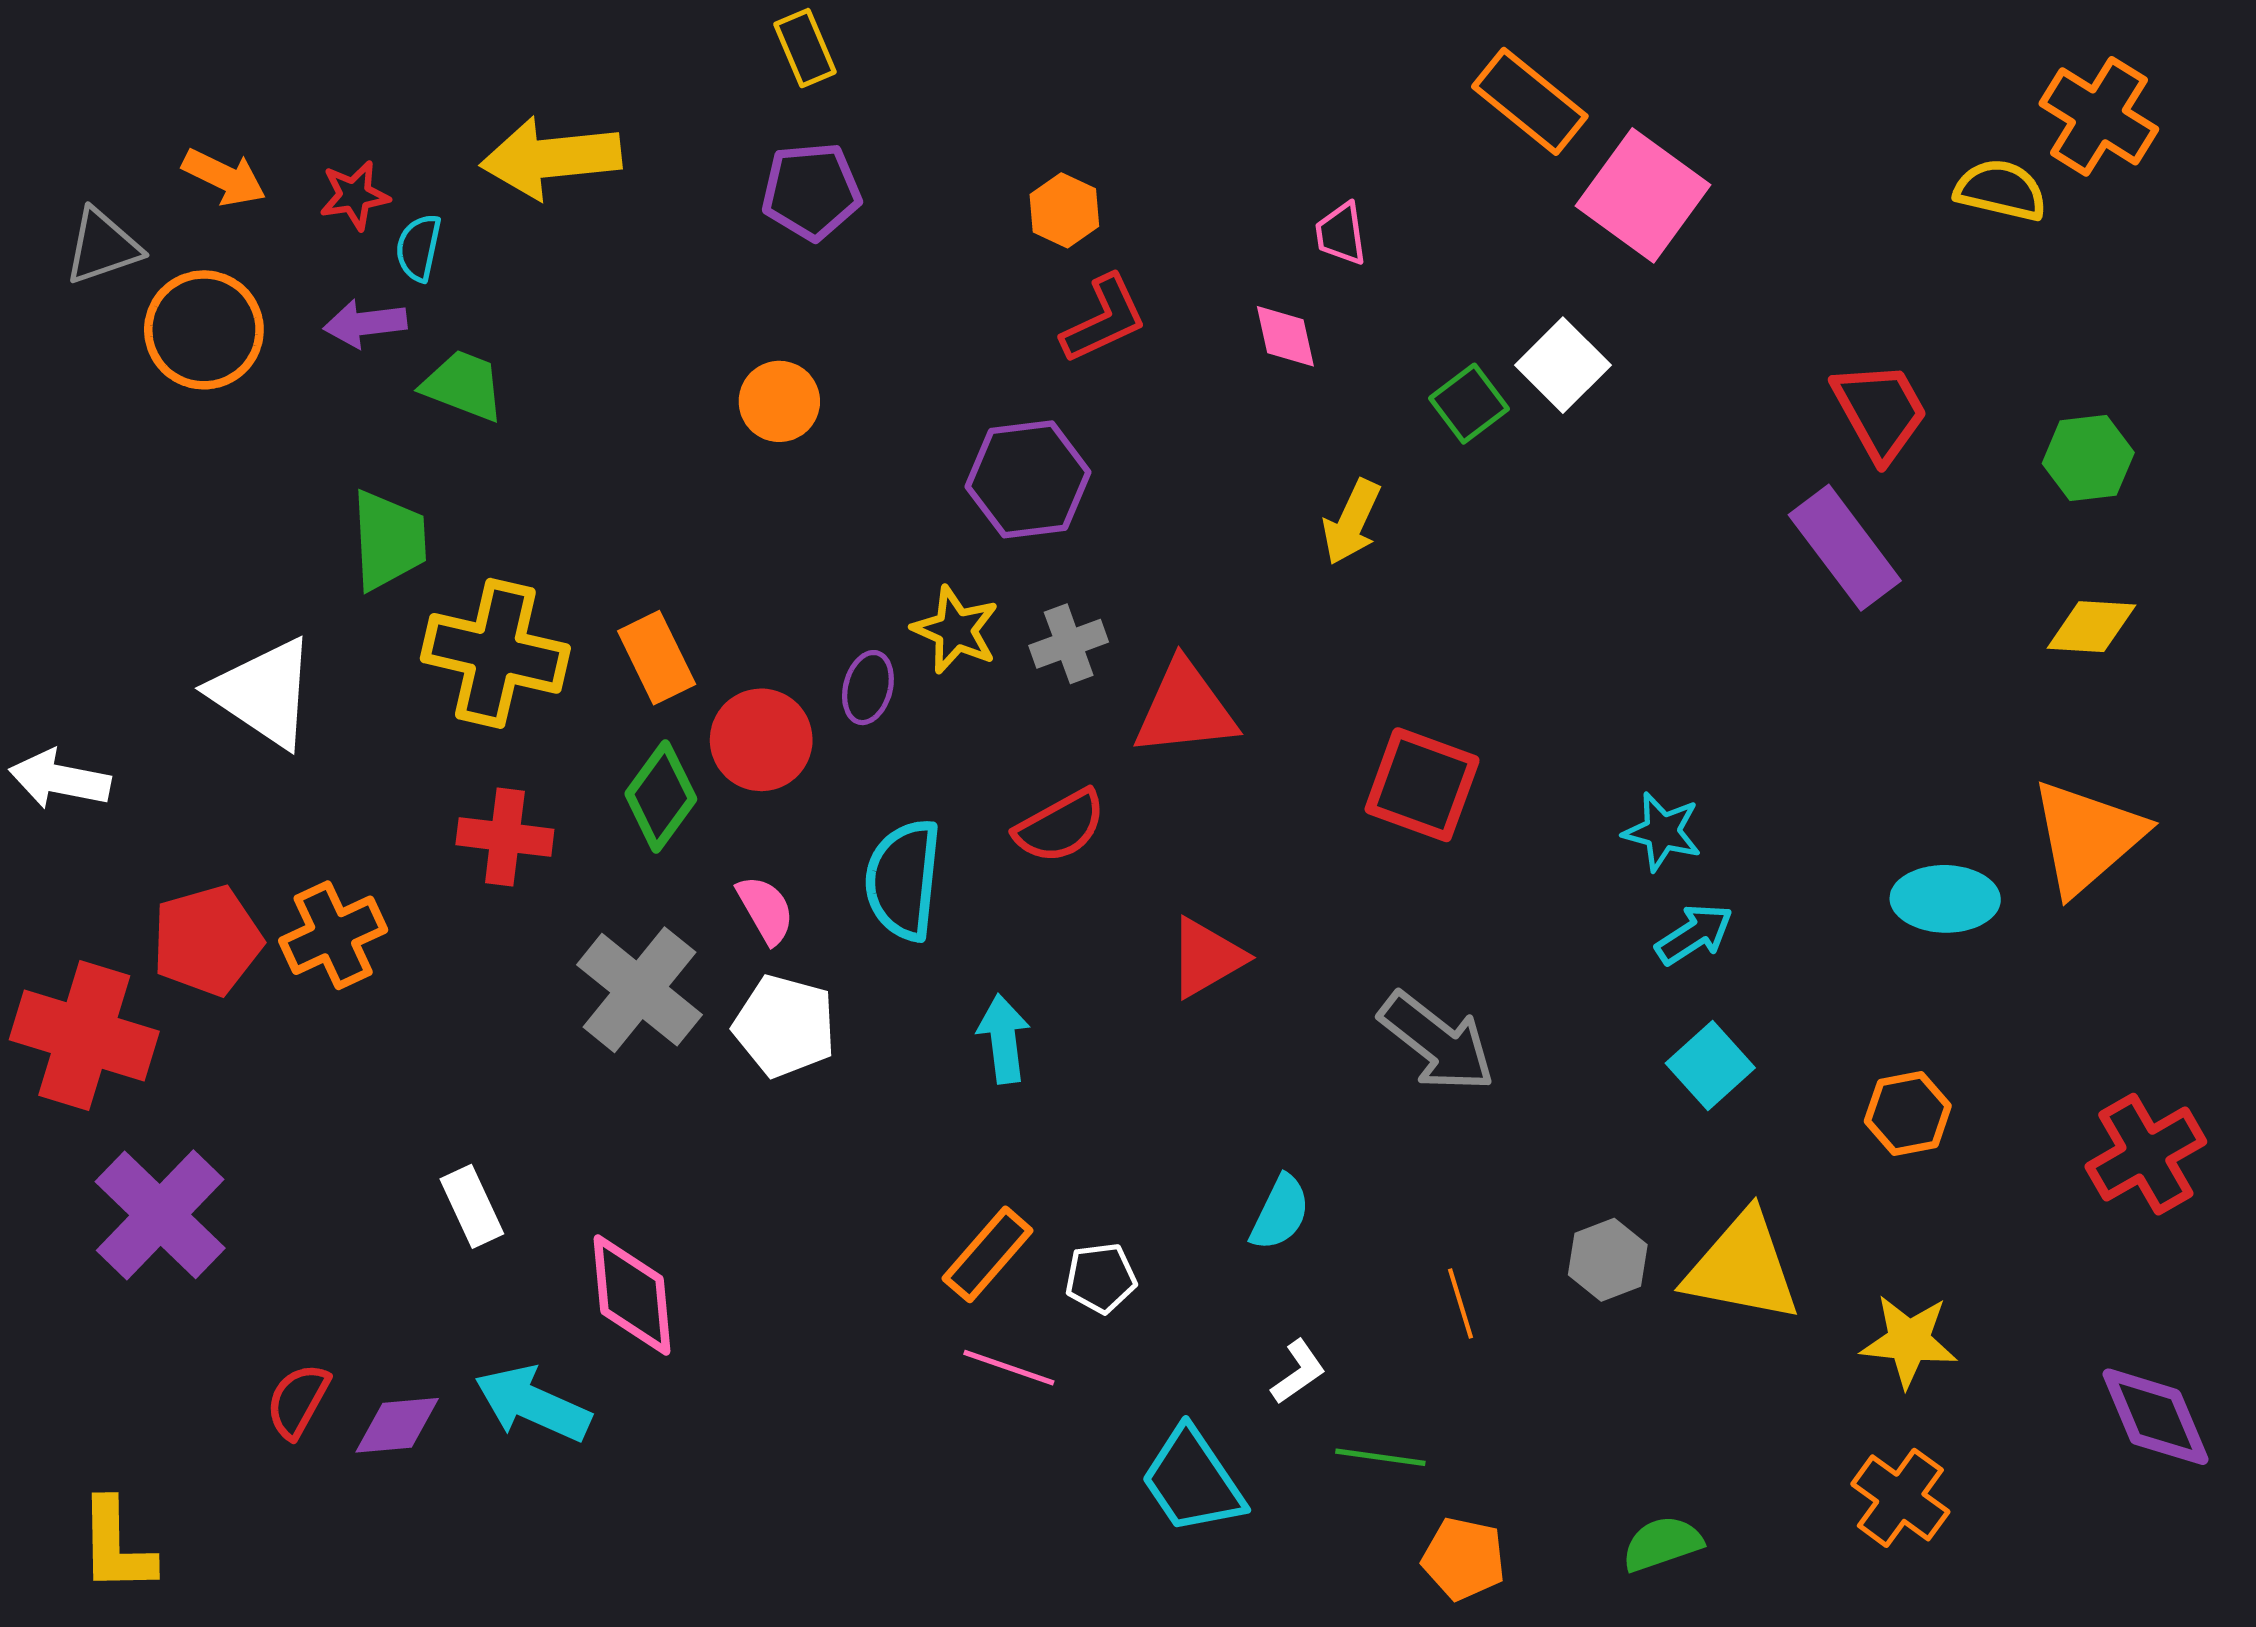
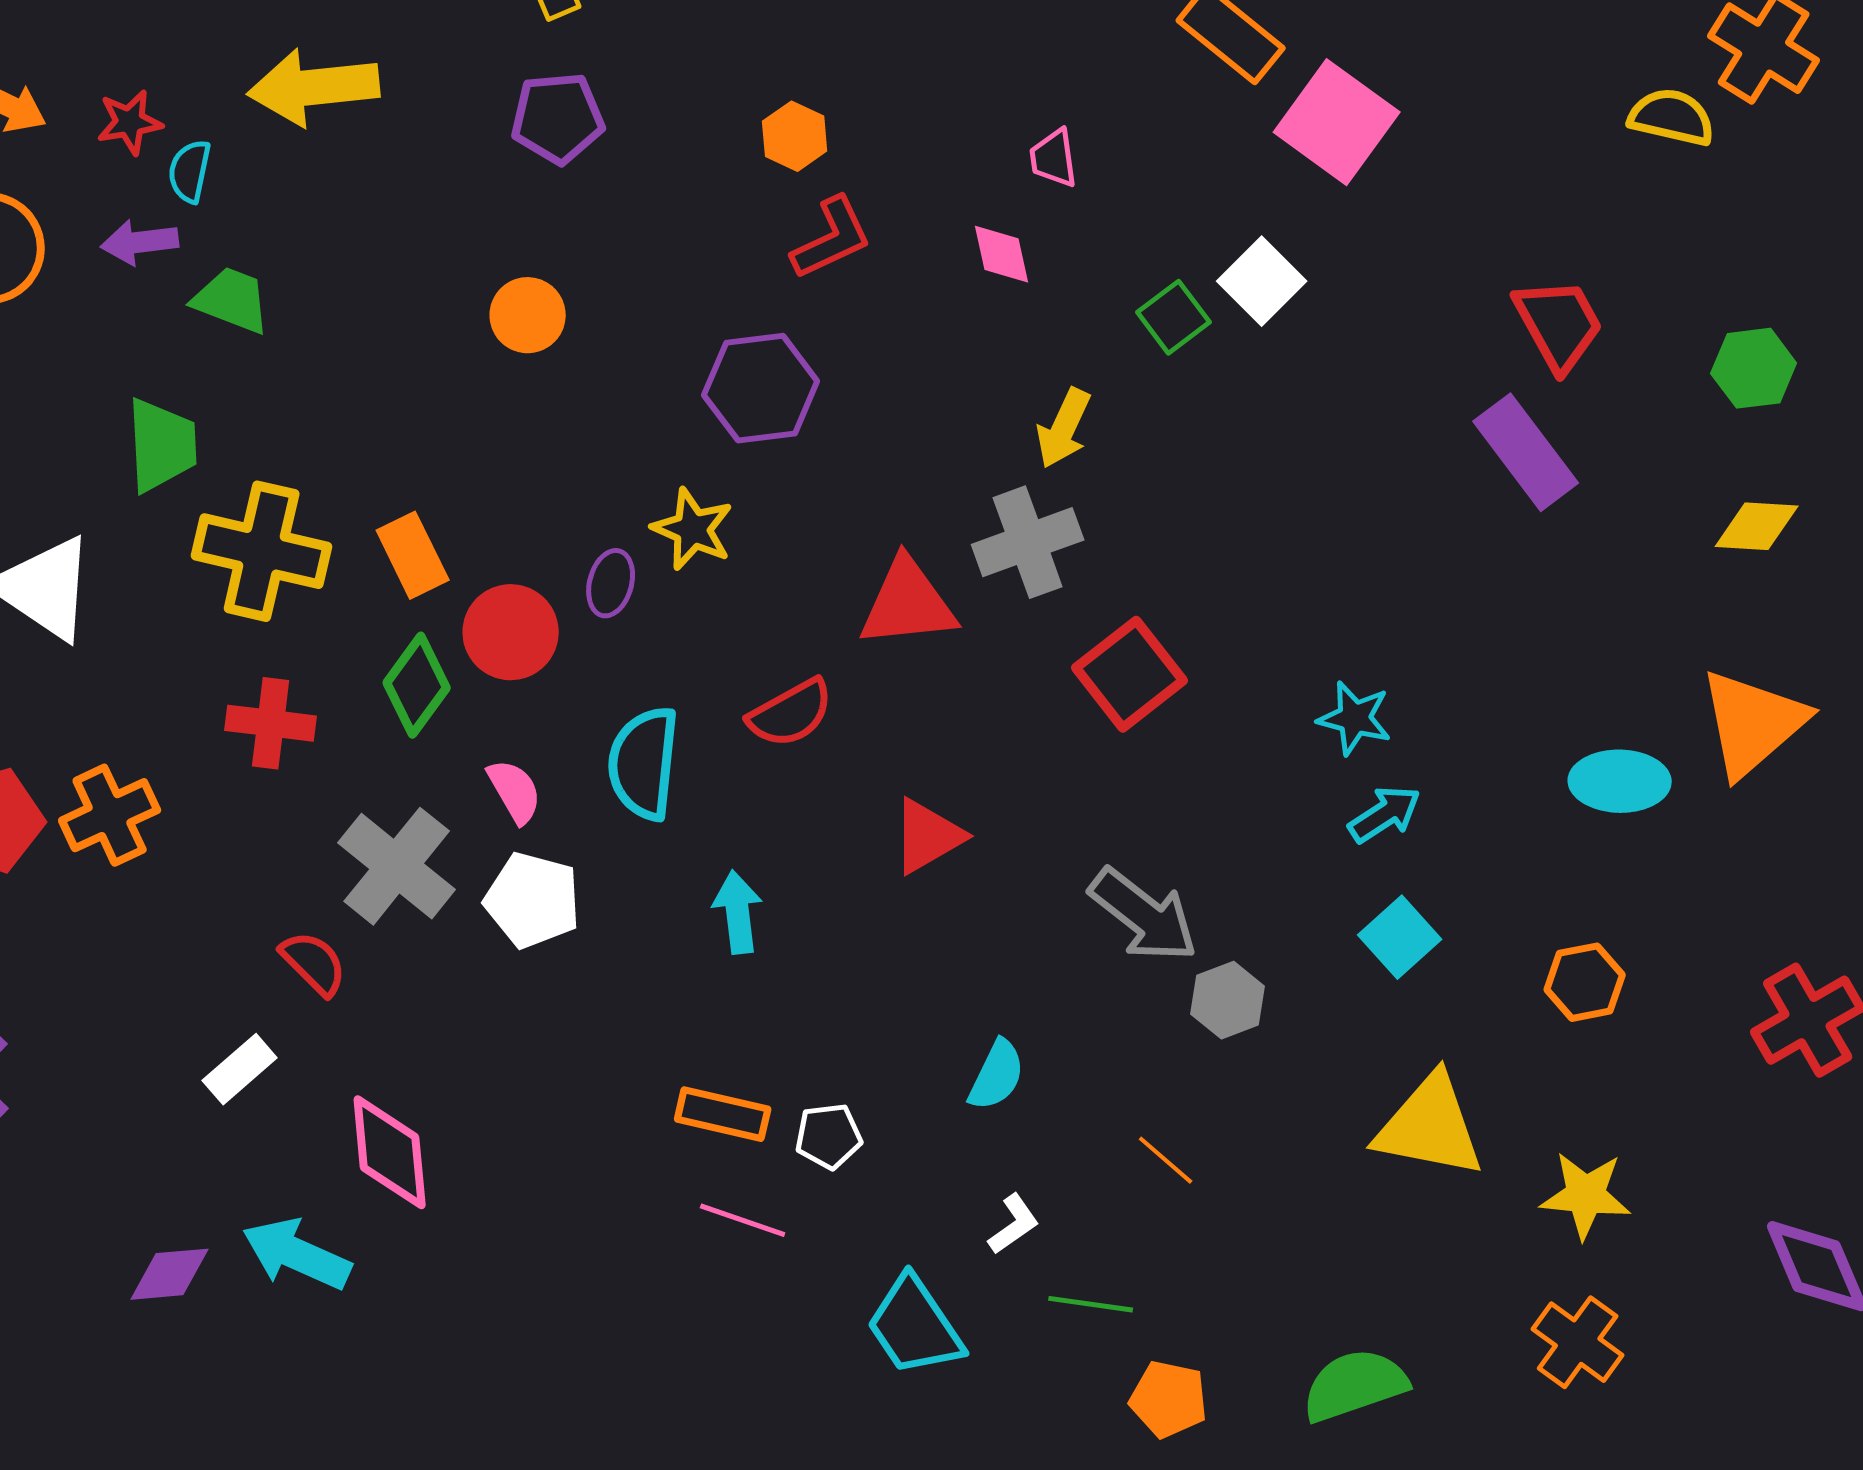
gray cross: (1069, 644) -> (1028, 542), moved, size x1.5
red square: (1422, 785) -> (1130, 674), turned 32
white rectangle: (472, 1206) -> (240, 1069), turned 74
orange rectangle: (988, 1254) -> (723, 1114), turned 62
gray hexagon: (1608, 1260) -> (1228, 1000), moved
orange line: (1460, 1304) -> (1166, 1160), turned -32
red semicircle: (298, 1401) -> (314, 963), moved, turned 106
green semicircle: (1662, 1544) -> (1355, 1385), size x1.4

